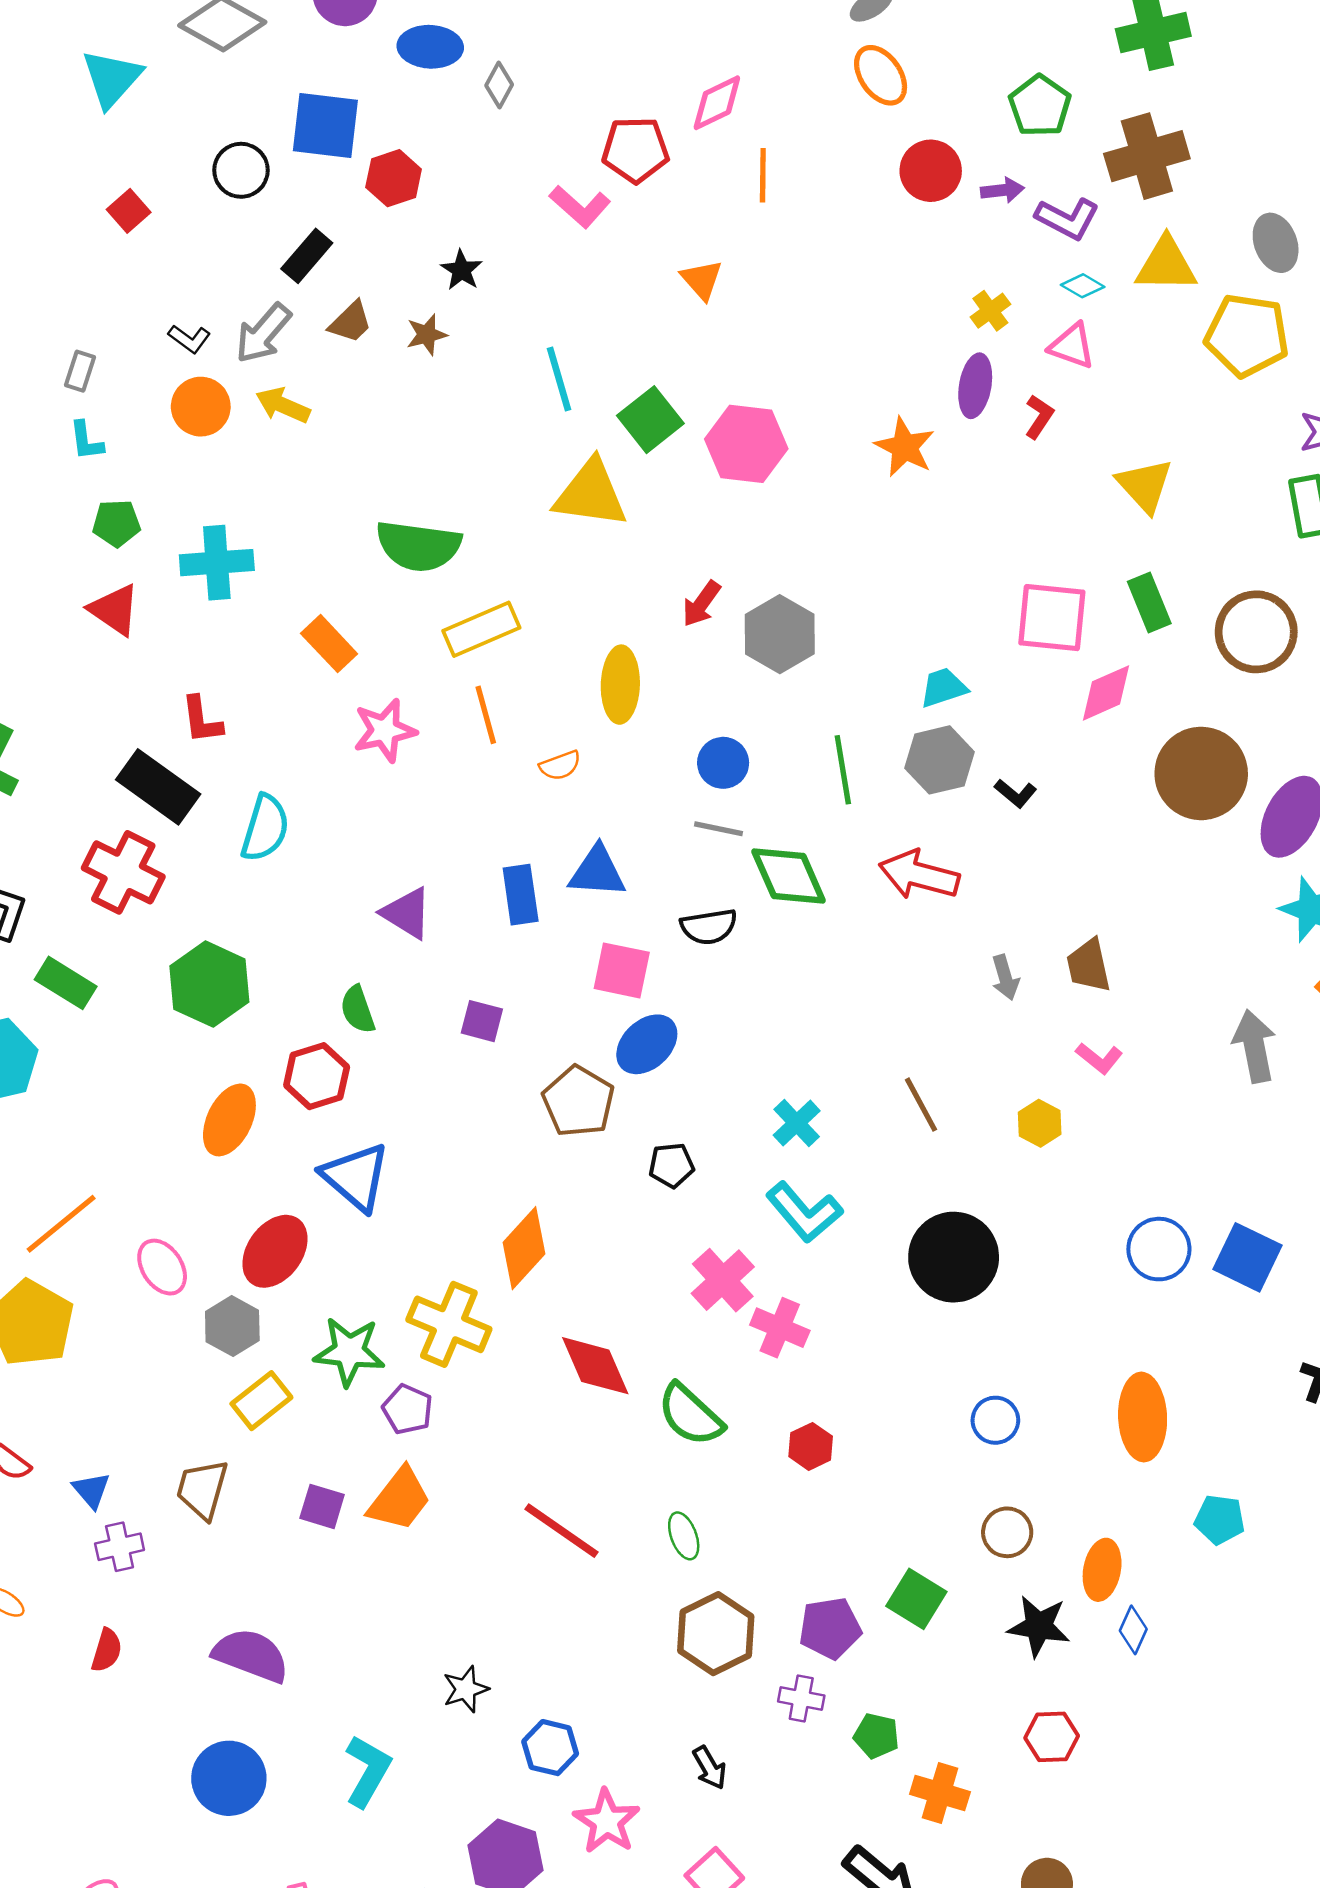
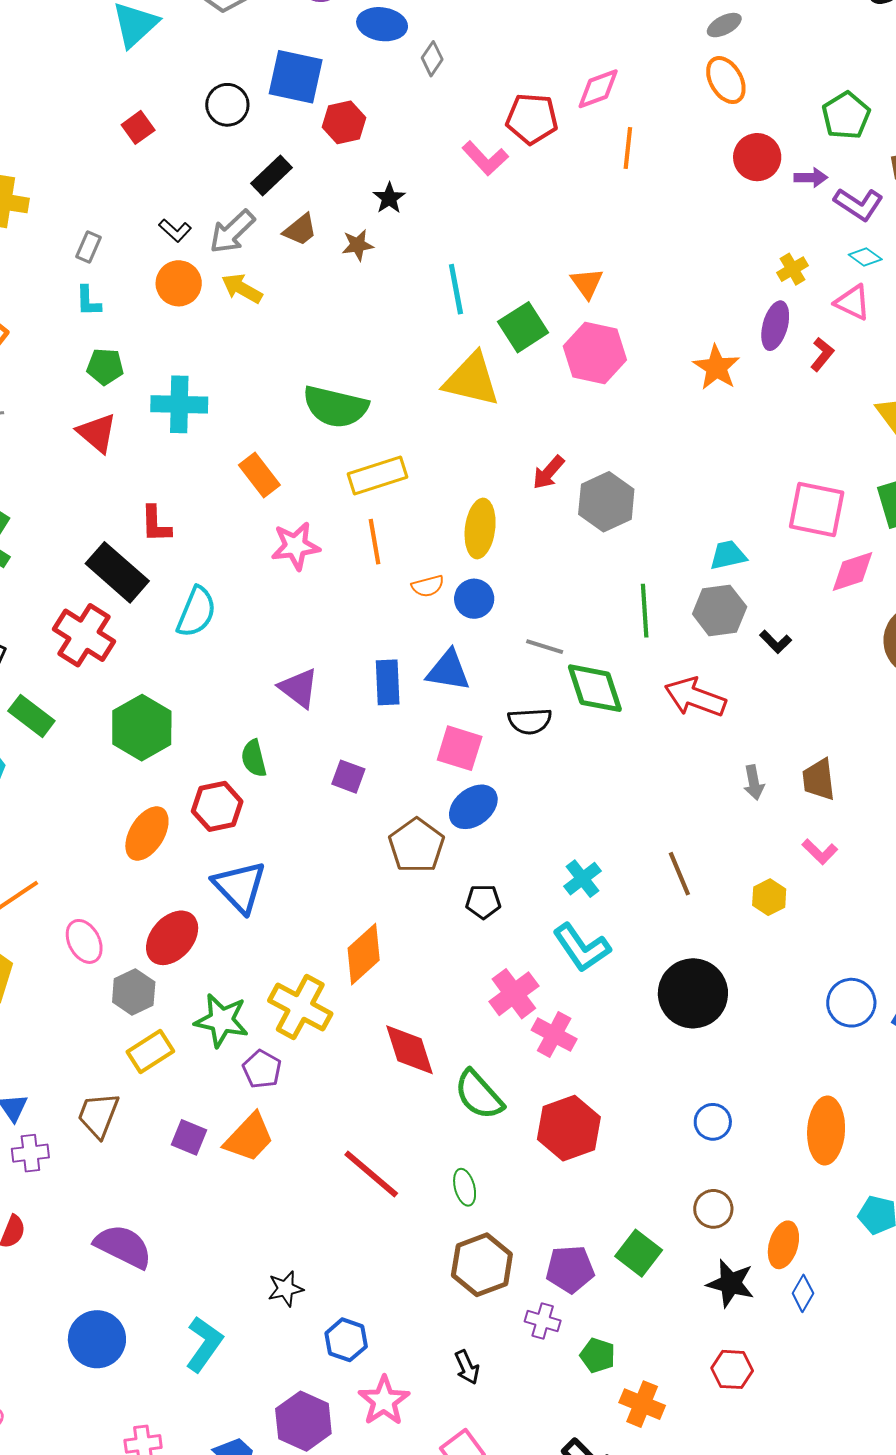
orange triangle: (702, 280) -> (587, 283), moved
blue circle: (723, 763) -> (474, 599), moved
red hexagon: (811, 1446) -> (569, 1128), size x1.8

